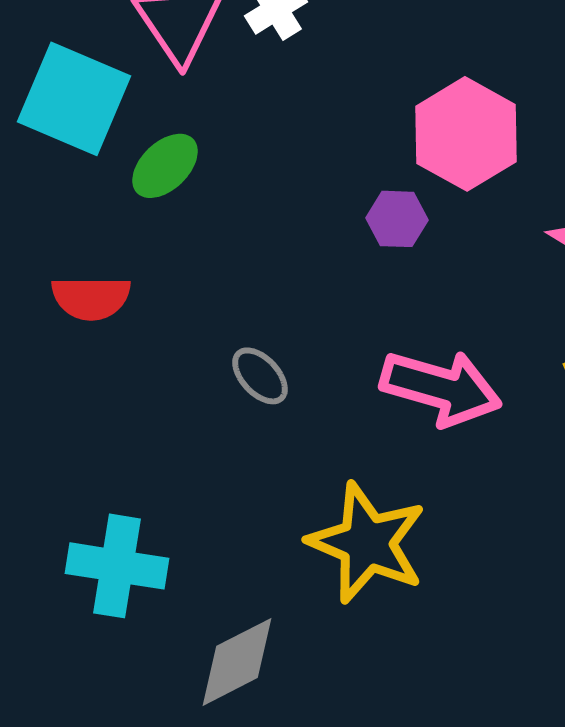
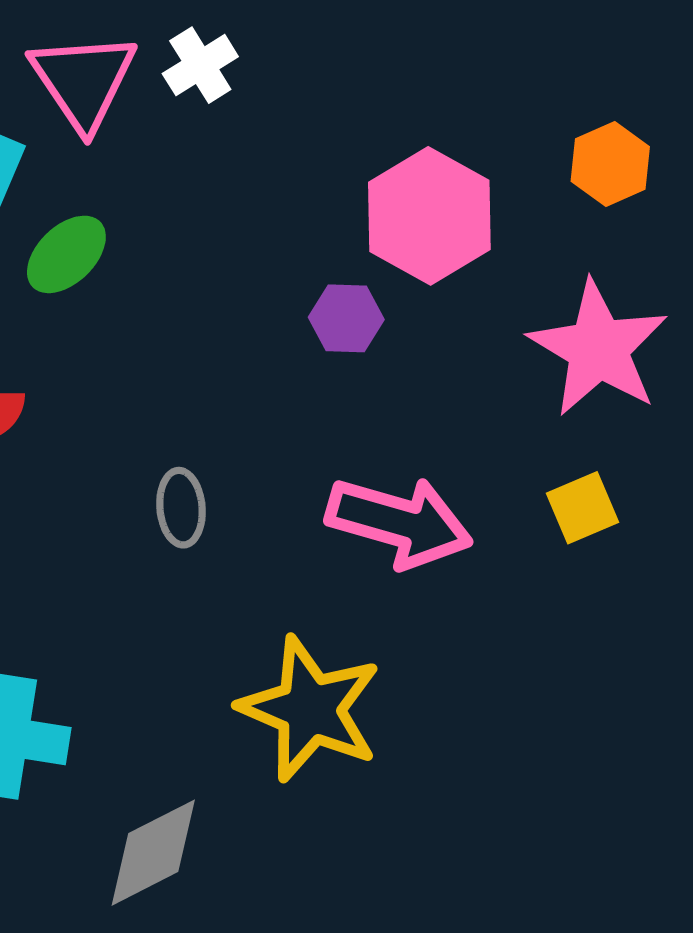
gray ellipse: (260, 376) -> (181, 508), turned 38

